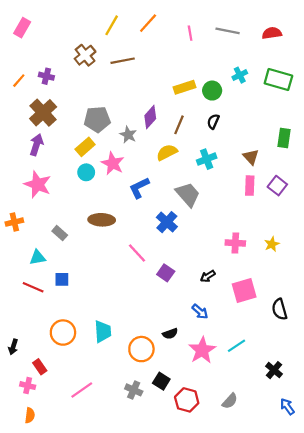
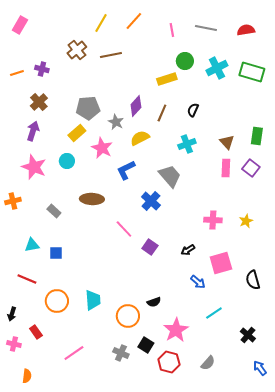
cyan cross: (240, 75) -> (217, 68), size x1.5
orange line: (19, 81) -> (17, 73), turned 32
green circle: (212, 91) -> (185, 61), moved
brown cross: (43, 113) -> (39, 102), size x0.7
green rectangle: (284, 138) -> (257, 136), moved
yellow semicircle: (167, 152) -> (140, 138), moved
cyan circle: (86, 172) -> (67, 161), moved
cyan triangle: (38, 257) -> (32, 245), moved
red line: (33, 287) -> (27, 279), moved
blue arrow: (200, 312) -> (198, 282), moved
pink star: (202, 350) -> (176, 330), moved
pink cross: (28, 386) -> (14, 344), moved

